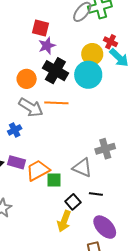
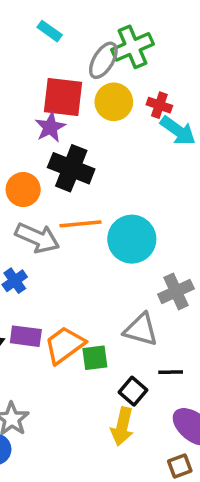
red square: (41, 28) -> (63, 97), moved, size x1.4
yellow circle: (92, 54) -> (114, 102), moved
cyan circle: (88, 75) -> (132, 239), moved

